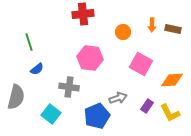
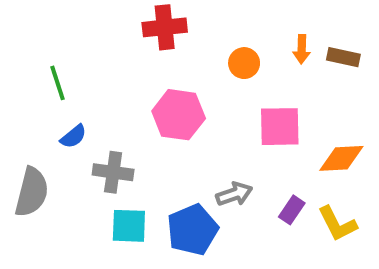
pink square: (141, 64) -> (280, 127), turned -30
gray cross: (69, 87) -> (113, 172), moved
cyan square: (51, 114) -> (129, 226), moved, turned -36

